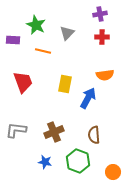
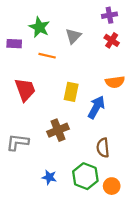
red cross: (102, 37) -> (112, 40), turned 32
brown cross: (54, 132) -> (58, 130), moved
orange circle: (113, 172) -> (112, 186), moved

